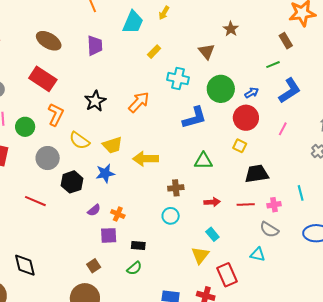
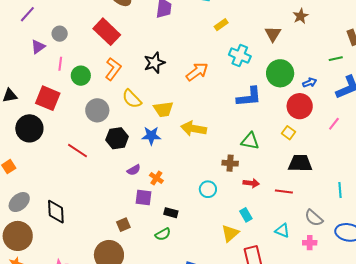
brown cross: (176, 188) -> (230, 163), moved
pink cross: (274, 205) -> (310, 243), moved
gray semicircle: (269, 230) -> (314, 218), moved
cyan triangle: (258, 254) -> (282, 231), moved

